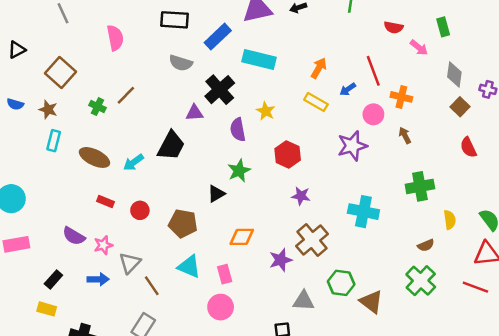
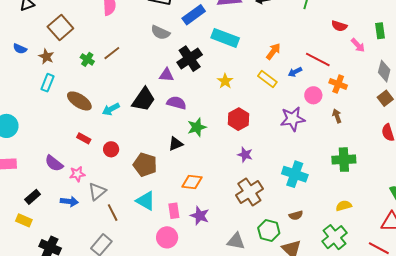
red line: (373, 71) -> (318, 60), turned -50
purple semicircle: (238, 130) -> (176, 103), moved, turned 108
yellow semicircle: (450, 220) -> (344, 206), moved, turned -105
brown semicircle: (426, 245) -> (296, 215), moved
purple star: (281, 260) -> (200, 216), moved, turned 30

